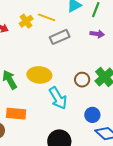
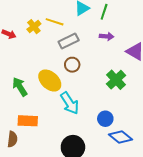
yellow ellipse: (39, 75) -> (50, 81), turned 40
brown circle: (82, 80) -> (72, 65), moved

